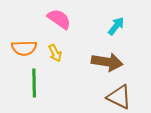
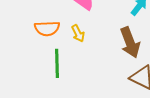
brown arrow: (107, 62) -> (130, 42), turned 60

